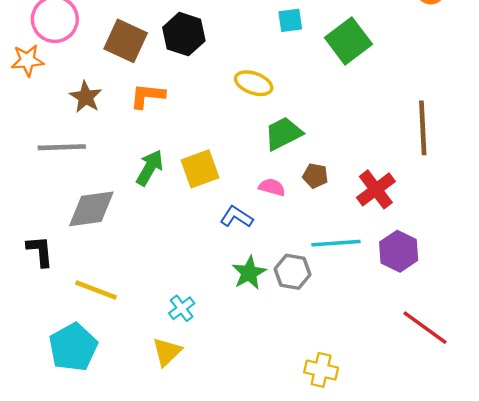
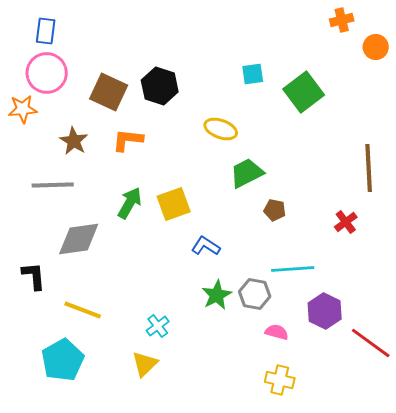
pink semicircle: (272, 187) -> (277, 332), moved
red cross: (376, 189) -> (346, 222), moved, size x0.7
purple hexagon: (399, 251) -> (325, 311), moved

